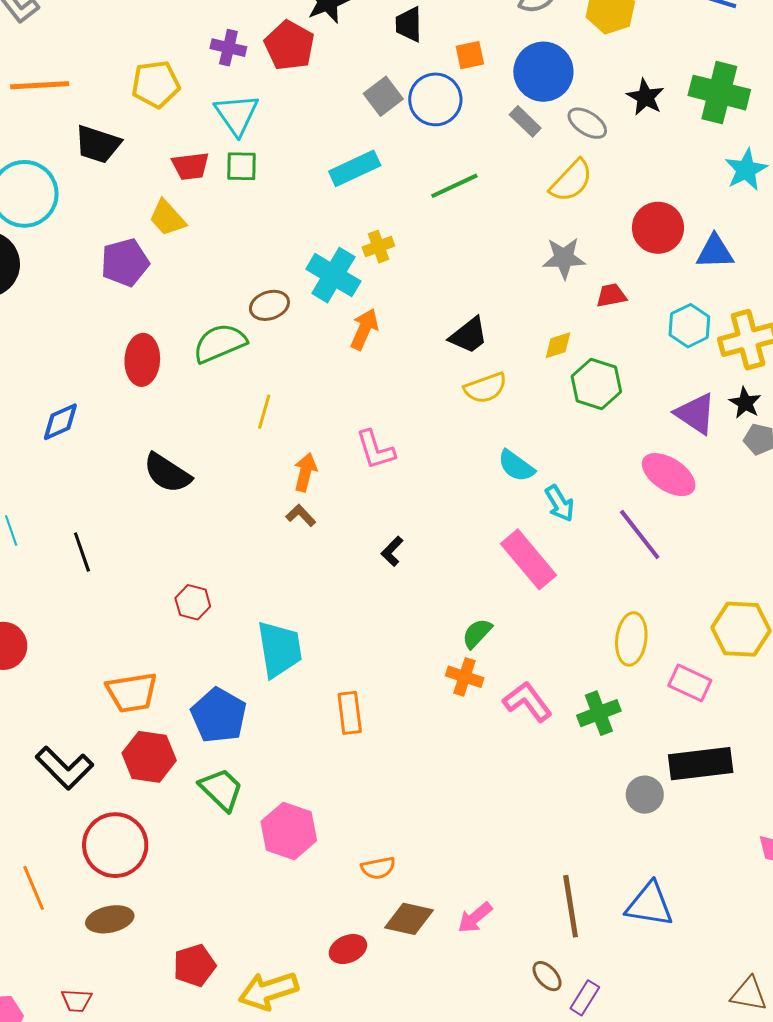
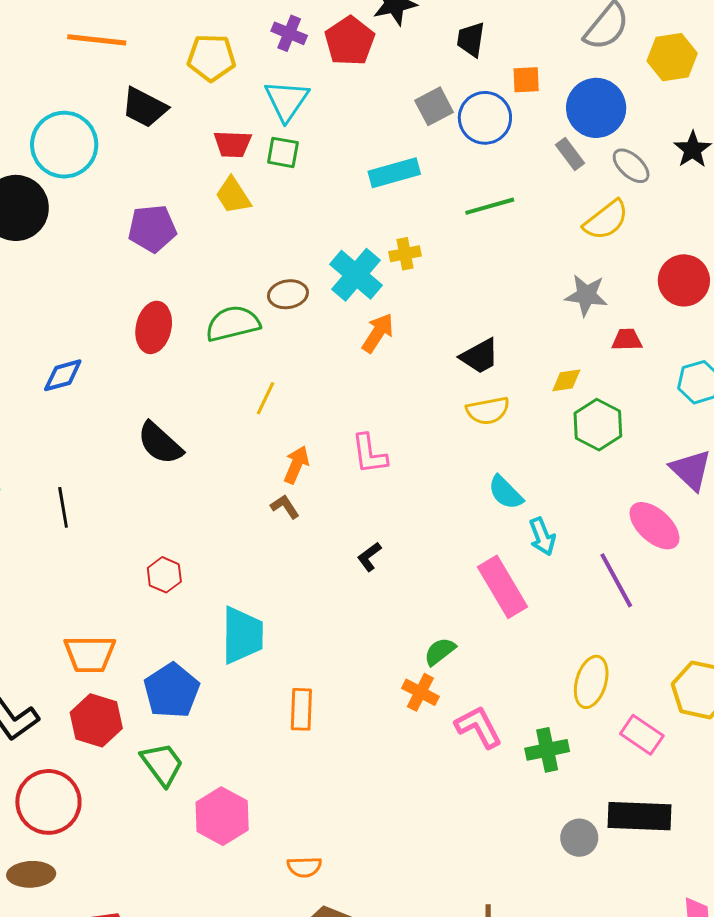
yellow trapezoid: (167, 218) -> (233, 195), moved

